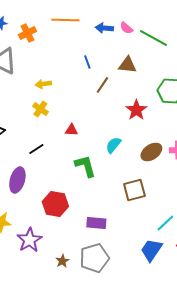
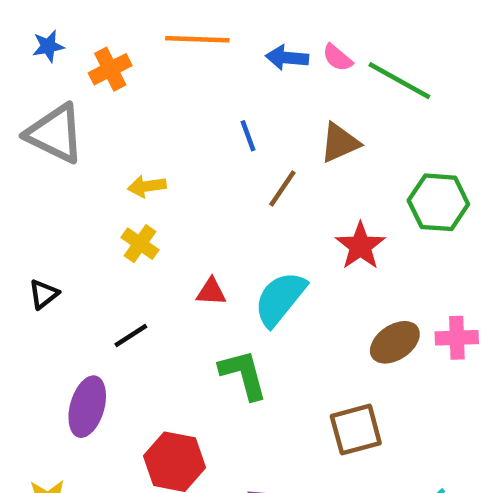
brown triangle: (127, 65) -> (340, 143), turned -30
cyan semicircle: (113, 145) -> (280, 299), moved, size x1.5

